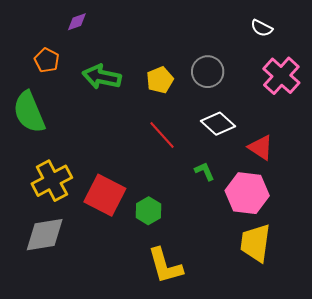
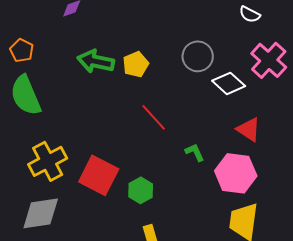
orange pentagon: (47, 60) -> (22, 50), moved
yellow pentagon: (160, 80) -> (136, 64), moved
white diamond: (218, 124) -> (229, 83), moved

